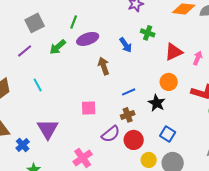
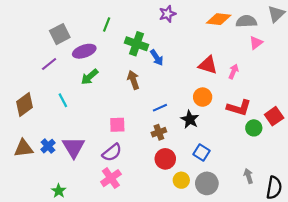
green line: (74, 22) -> (107, 25), moved
green cross: (148, 33) -> (136, 44), moved, size x1.5
purple ellipse: (88, 39) -> (84, 51), moved
green arrow: (58, 47) -> (90, 77), moved
red triangle: (174, 52) -> (208, 65), turned 42
purple semicircle: (111, 134) -> (112, 152), moved
blue cross: (23, 145) -> (48, 146), moved

